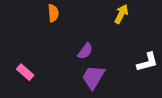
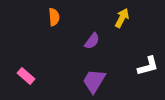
purple semicircle: (85, 51) -> (92, 41), moved

